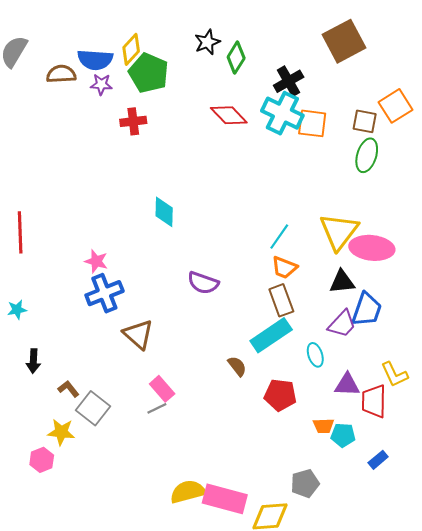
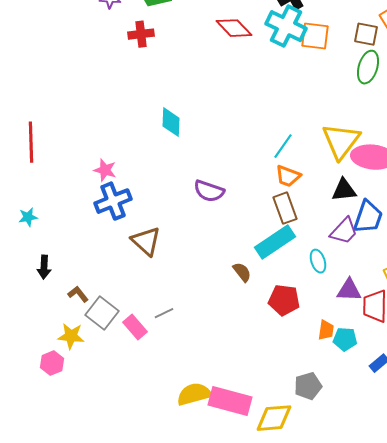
pink rectangle: (162, 389) -> (135, 327), moved
orange trapezoid: (323, 426) -> (326, 330), turned -80

